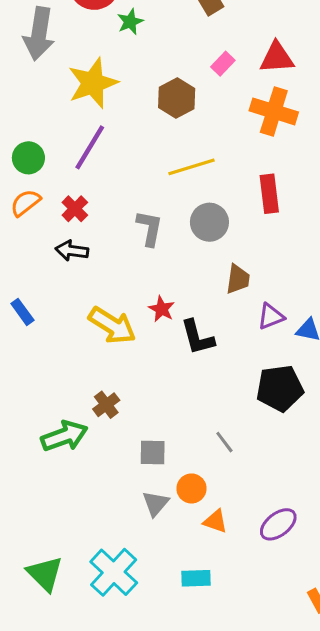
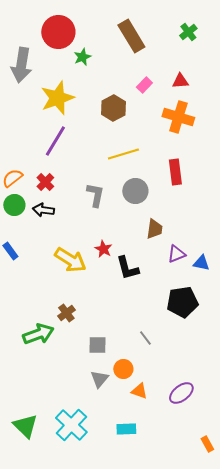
red triangle: (277, 58) -> (180, 81), size x0.7
green circle: (28, 158) -> (14, 205), moved

